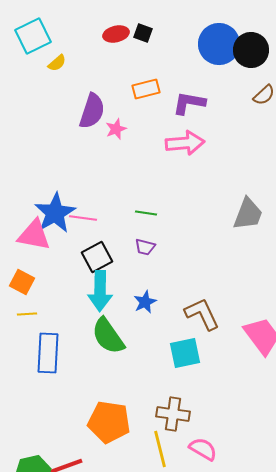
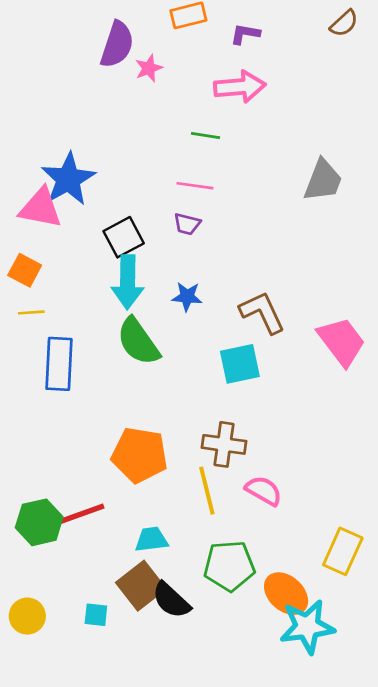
purple L-shape: (189, 103) -> (245, 34), size x0.7
green line: (146, 213) -> (206, 136), moved
pink line: (83, 218) -> (195, 186), moved
blue star: (145, 302) -> (187, 297), turned 30

